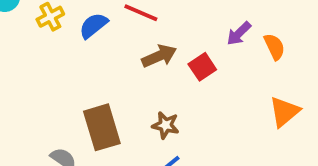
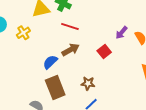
blue semicircle: (93, 26) -> (50, 62), moved
brown arrow: (159, 56) -> (71, 50), moved

